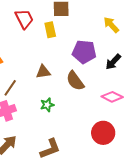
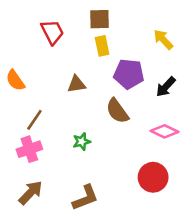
yellow rectangle: (50, 30) -> (102, 46), moved
brown triangle: (43, 72) -> (77, 84), moved

